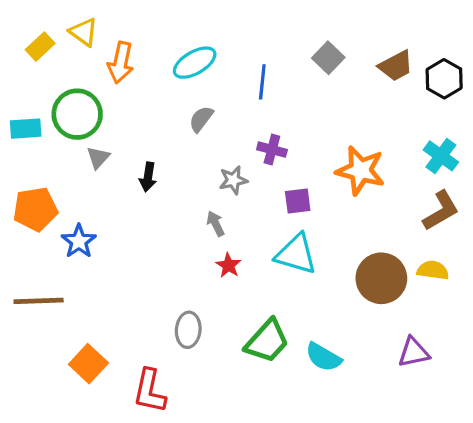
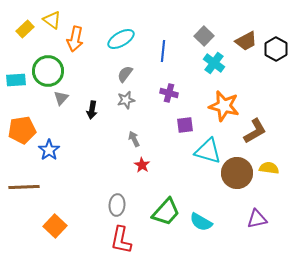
cyan cross: (441, 156) -> (214, 63), moved
gray star: (233, 180) -> (126, 100), moved
brown L-shape: (441, 211) -> (255, 131), moved
cyan triangle: (296, 254) -> (208, 151), moved
red L-shape: (150, 391) -> (121, 240), moved

